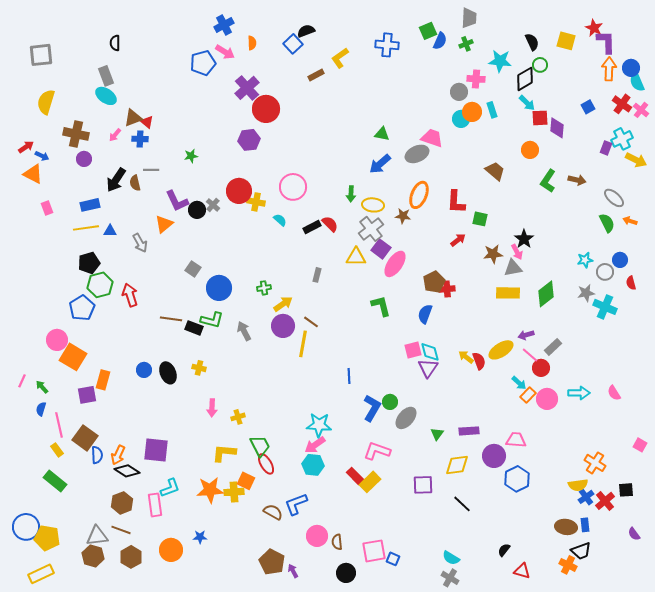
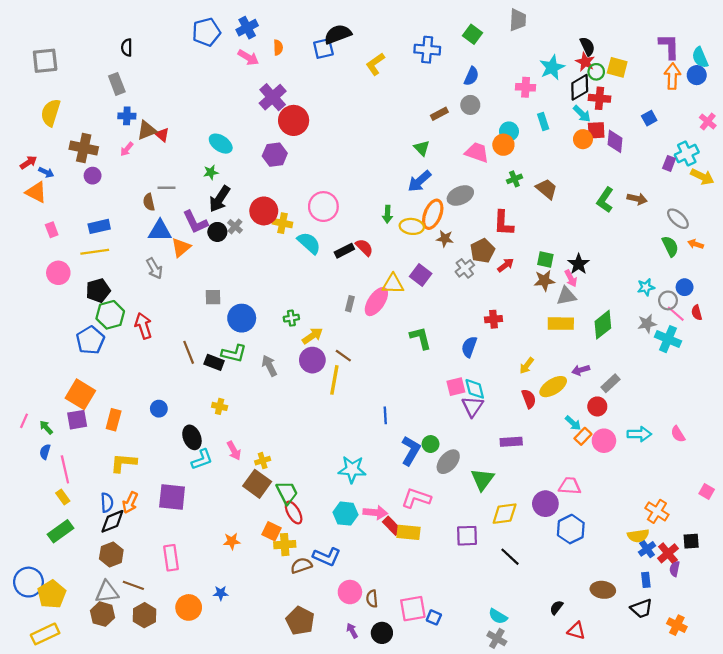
red star: (594, 28) -> (585, 62), moved
black semicircle: (306, 31) -> (338, 34), size x1.4
green square: (428, 31) -> (473, 34), turned -30
blue semicircle: (440, 41) -> (471, 76), moved
yellow square: (566, 41) -> (617, 67), moved
blue square: (293, 44) -> (323, 49), turned 30
green cross: (466, 44) -> (514, 179), moved
cyan star: (500, 61) -> (552, 67), turned -30
blue pentagon: (203, 63) -> (206, 32), moved
brown rectangle: (316, 75) -> (439, 114), moved
cyan semicircle: (637, 82) -> (700, 57), moved
gray circle: (459, 92) -> (470, 105), moved
cyan ellipse: (106, 96) -> (221, 144), moved
red cross: (622, 104) -> (600, 98), moved, turned -30
orange circle: (472, 112) -> (503, 145), moved
green triangle: (382, 134) -> (422, 148), turned 35
blue cross: (140, 139) -> (127, 116), moved
orange circle: (530, 150) -> (583, 139), moved
gray ellipse: (417, 154) -> (460, 195), moved
black arrow: (116, 180) -> (220, 199), moved
orange ellipse: (419, 195) -> (433, 214), moved
green square: (480, 219) -> (545, 260), moved
cyan semicircle: (280, 220) -> (309, 243), size x1.6
gray cross: (371, 229) -> (465, 268), moved, size x0.7
blue triangle: (110, 231) -> (160, 231), moved, size x1.6
pink ellipse: (395, 264) -> (376, 302), moved
gray square: (193, 269) -> (213, 297), turned -35
brown pentagon: (434, 282) -> (482, 251), moved
brown line: (171, 319) -> (189, 352), turned 60
pink circle: (57, 340) -> (58, 273), moved
pink line: (530, 355) -> (676, 314), moved
yellow arrow: (466, 357) -> (527, 366), moved, turned -91
black ellipse: (168, 373) -> (192, 437), moved
purple square: (87, 395) -> (77, 420), moved
pink arrow: (212, 408) -> (234, 451), turned -30
purple rectangle: (469, 431) -> (511, 442), moved
green triangle: (437, 434) -> (482, 479), size x1.6
brown square: (85, 438) -> (257, 484), moved
pink arrow: (315, 445) -> (375, 512), moved, turned -140
yellow L-shape: (224, 453) -> (123, 463), moved
black diamond: (127, 471) -> (112, 521), moved, turned -55
green rectangle: (55, 481) -> (61, 531), turned -75
yellow rectangle: (370, 482) -> (408, 532), turned 50
cyan L-shape: (170, 488) -> (202, 459), moved
orange star: (210, 490) -> (232, 541), size x0.6
yellow cross: (234, 492) -> (285, 545), moved
brown hexagon: (122, 503) -> (111, 554), moved
blue L-shape: (296, 504) -> (327, 557), turned -135
brown semicircle: (273, 512) -> (301, 566), turned -48
brown ellipse: (566, 527) -> (603, 590), moved
purple semicircle: (634, 534) -> (675, 569), moved, turned 48
yellow pentagon: (47, 538) -> (52, 594), turned 30
orange cross: (568, 565) -> (677, 625), moved
purple arrow: (293, 571) -> (352, 631), moved

